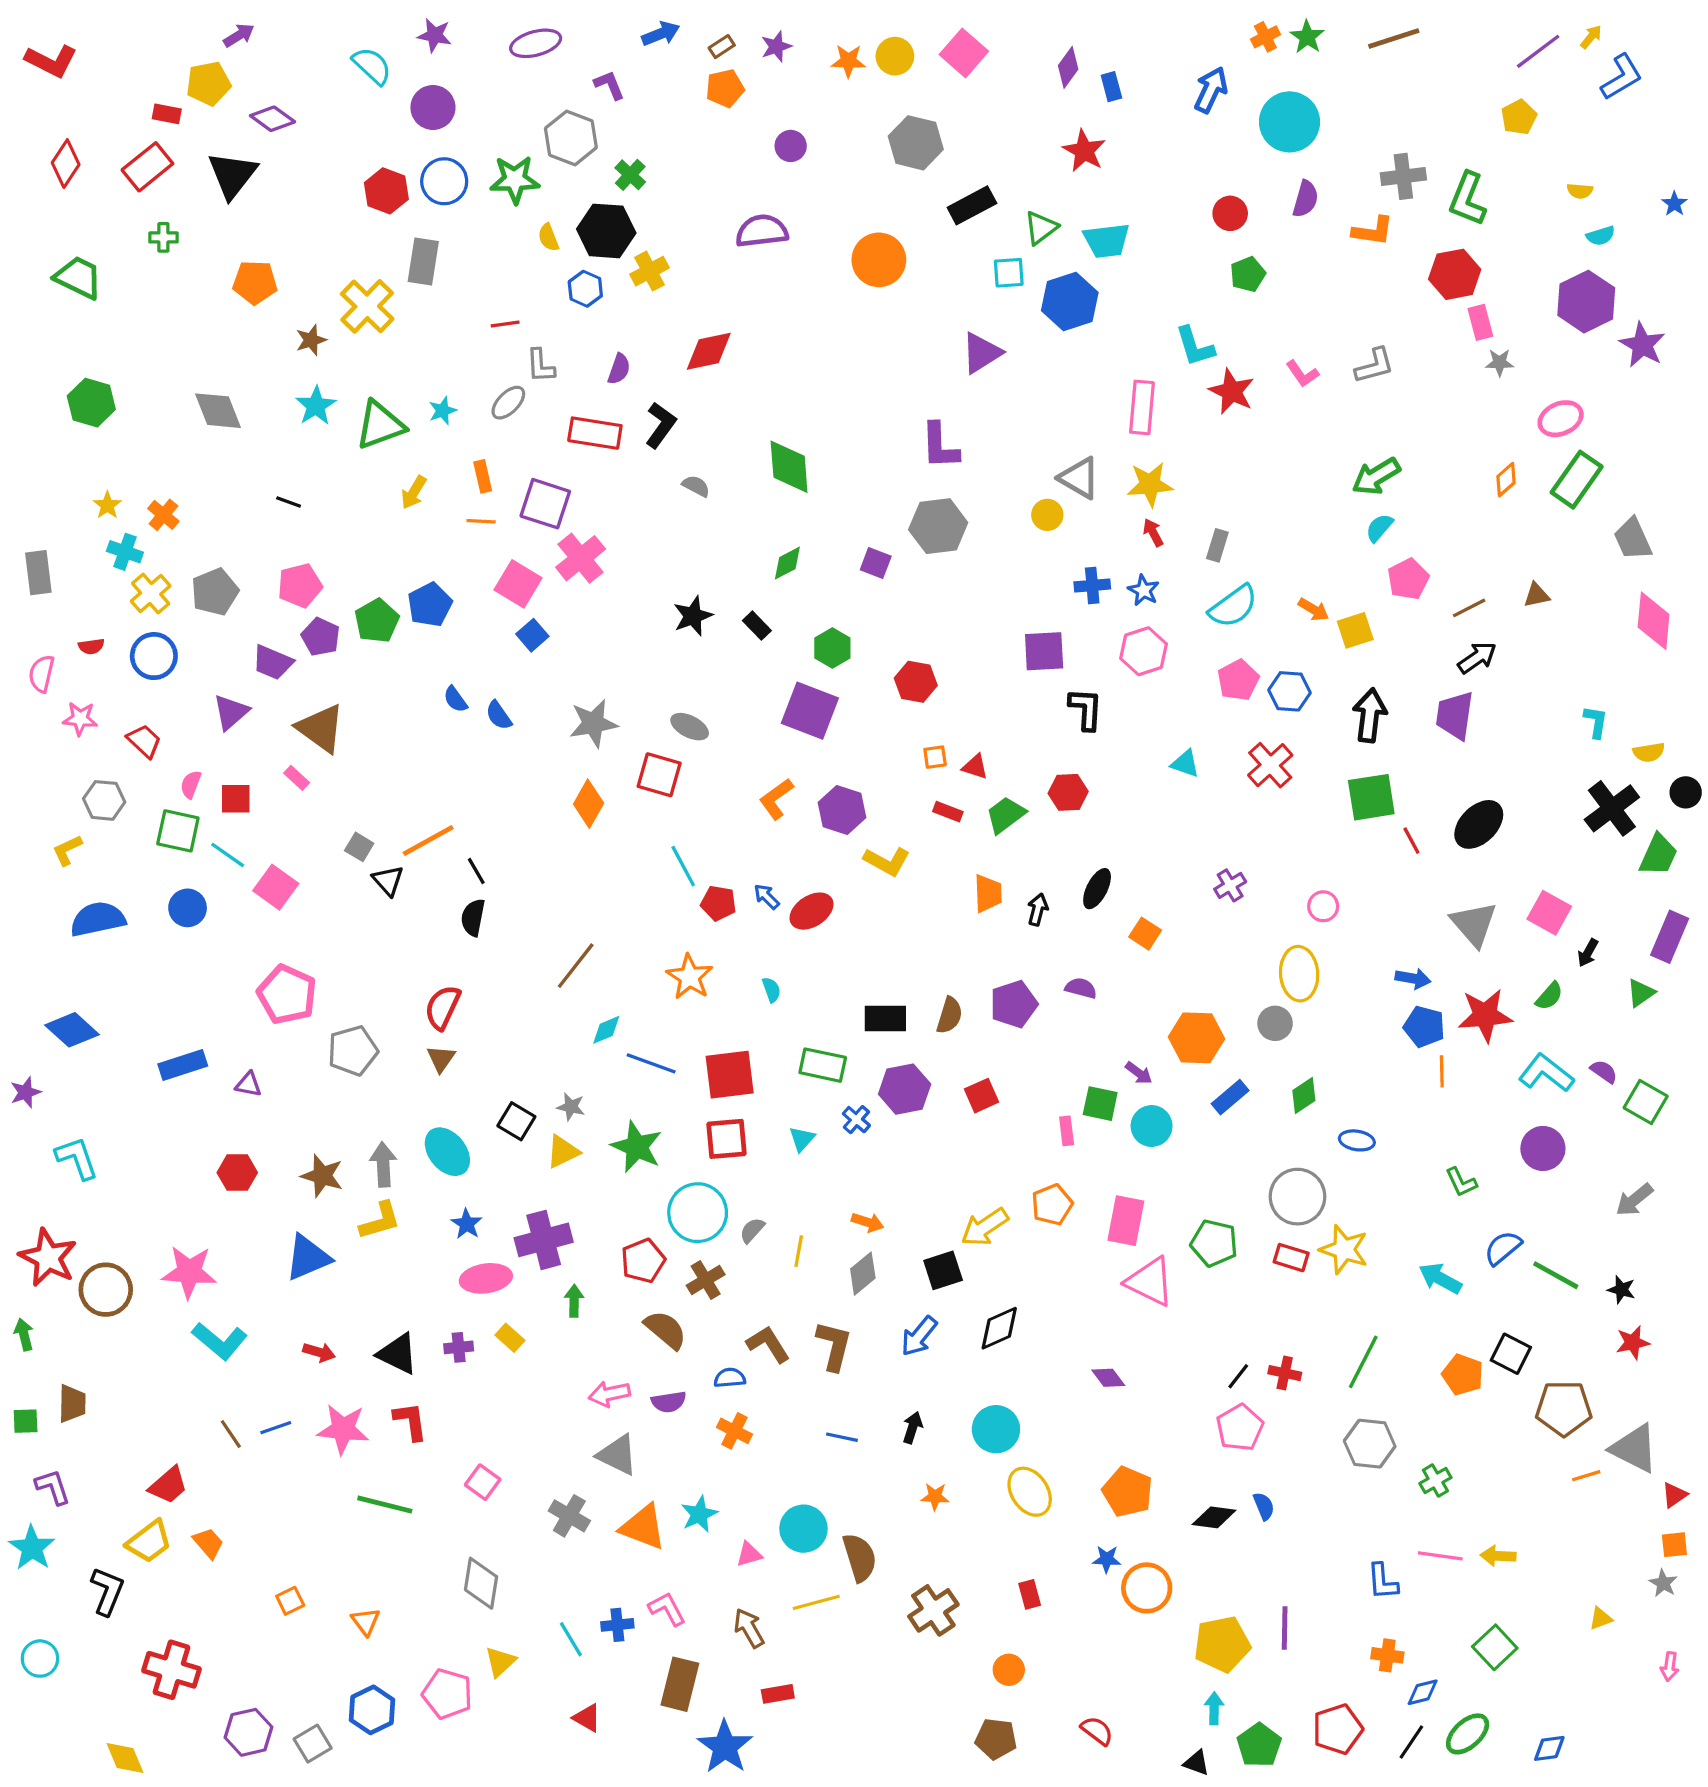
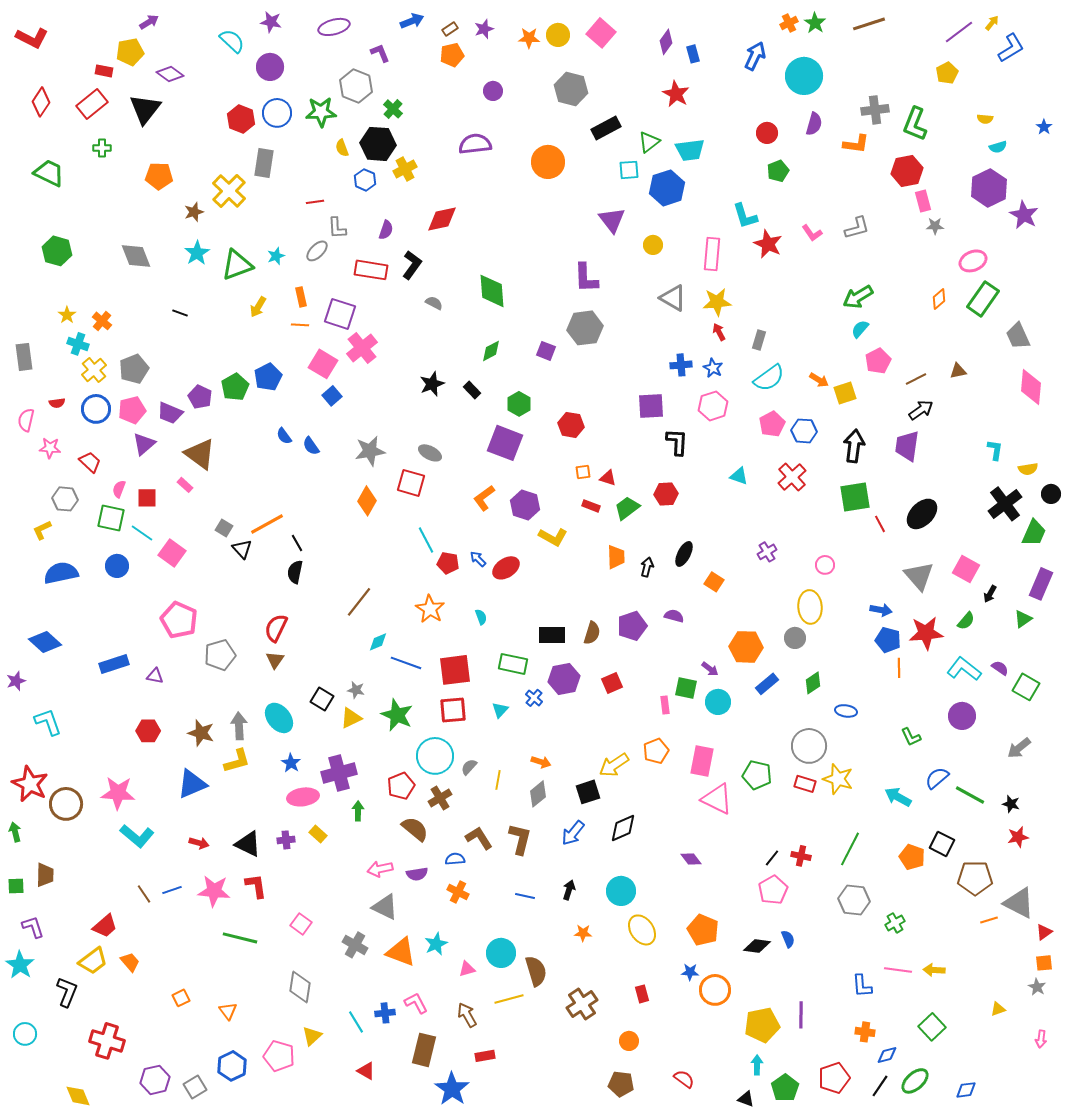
purple triangle: (982, 353) -> (612, 220), turned -36
yellow circle: (1047, 515) -> (653, 245), moved
pink pentagon: (300, 585) -> (132, 410), moved

